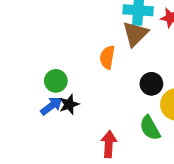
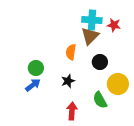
black circle: (151, 84) -> (100, 62), moved
black star: (69, 104) -> (68, 81), moved

